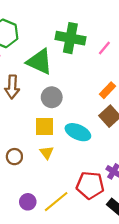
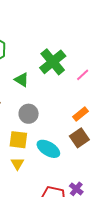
green cross: (70, 38) -> (53, 62), turned 32
green triangle: (40, 62) -> (22, 80), size x0.6

